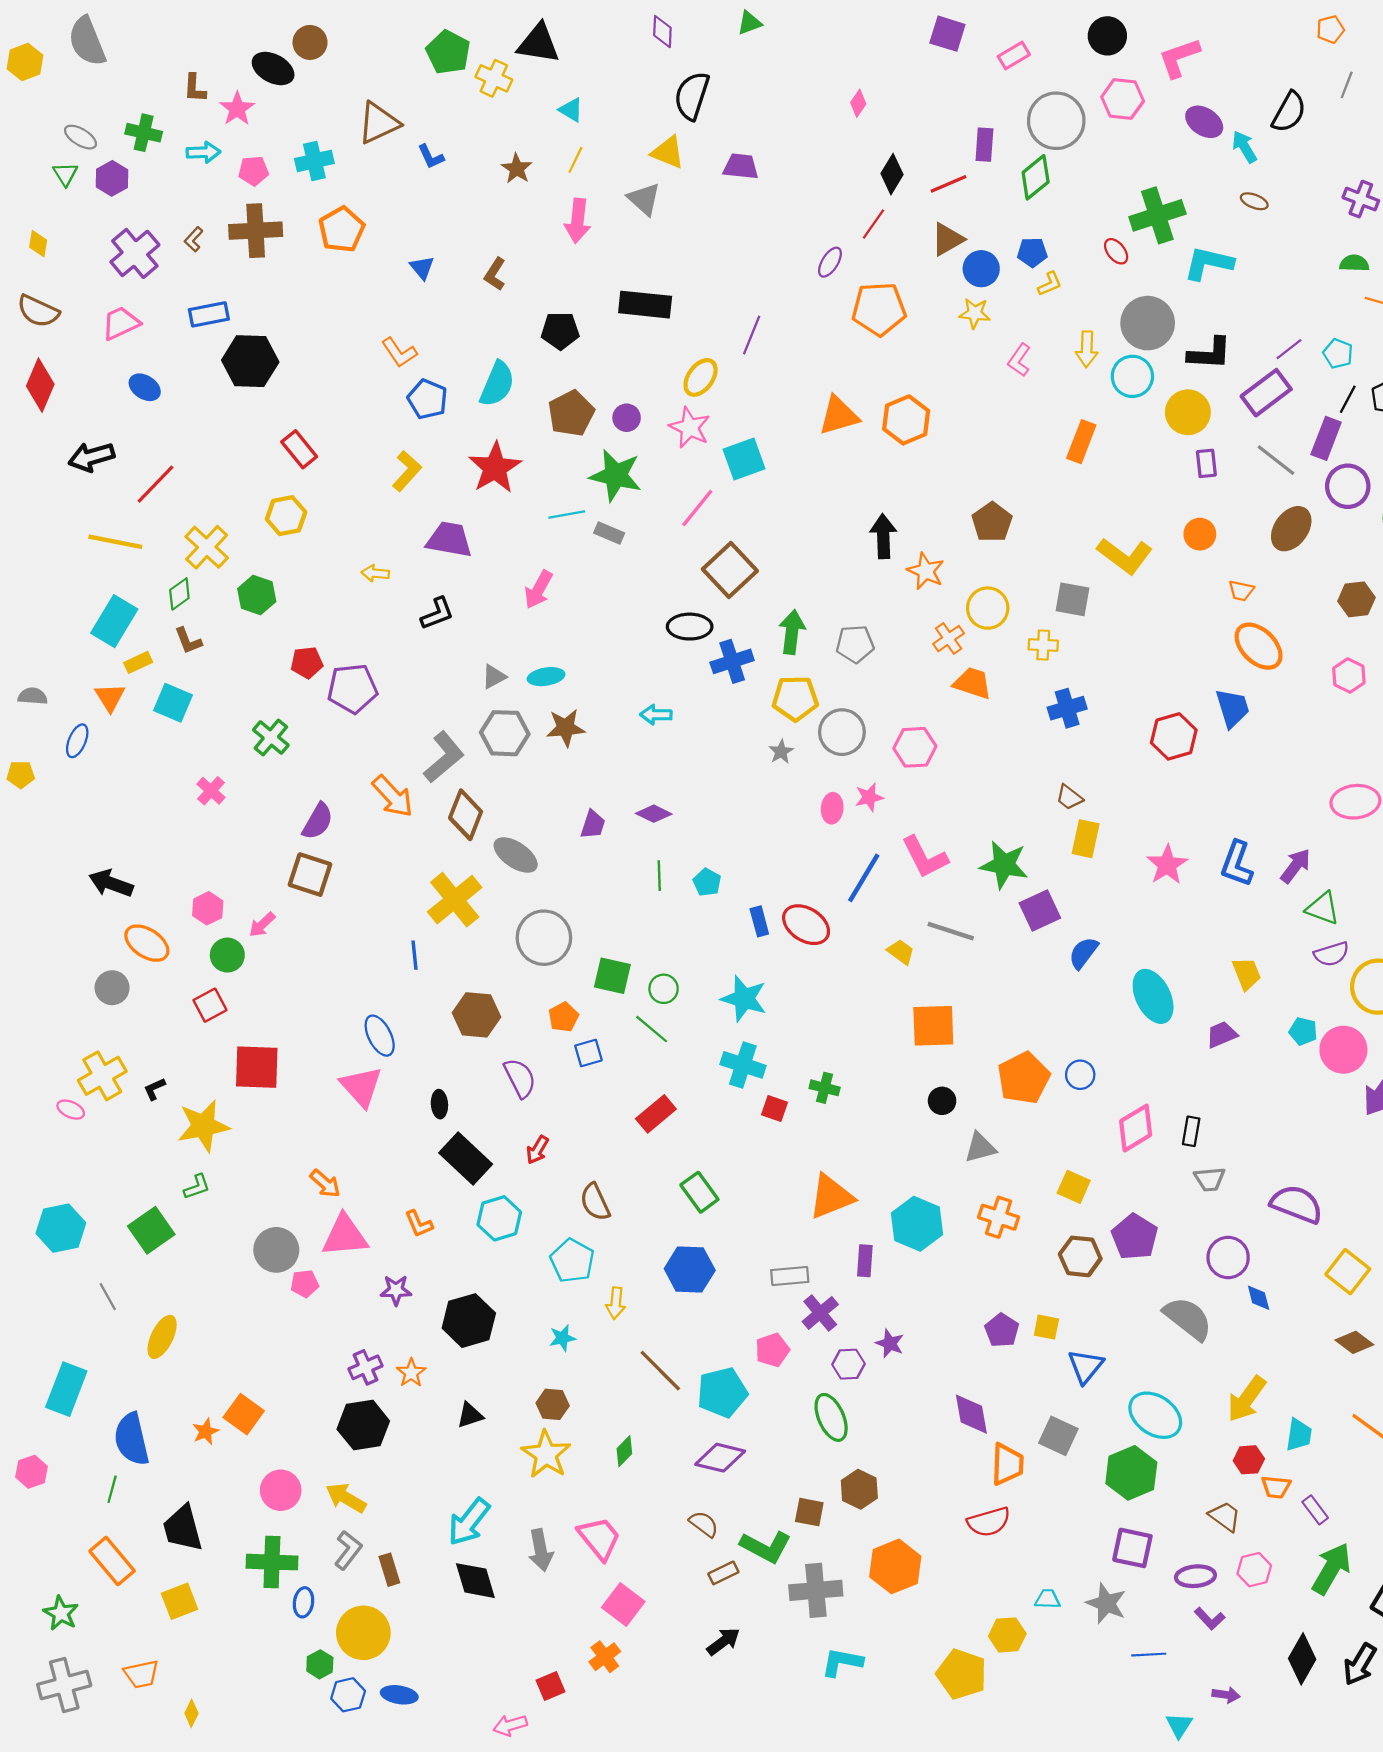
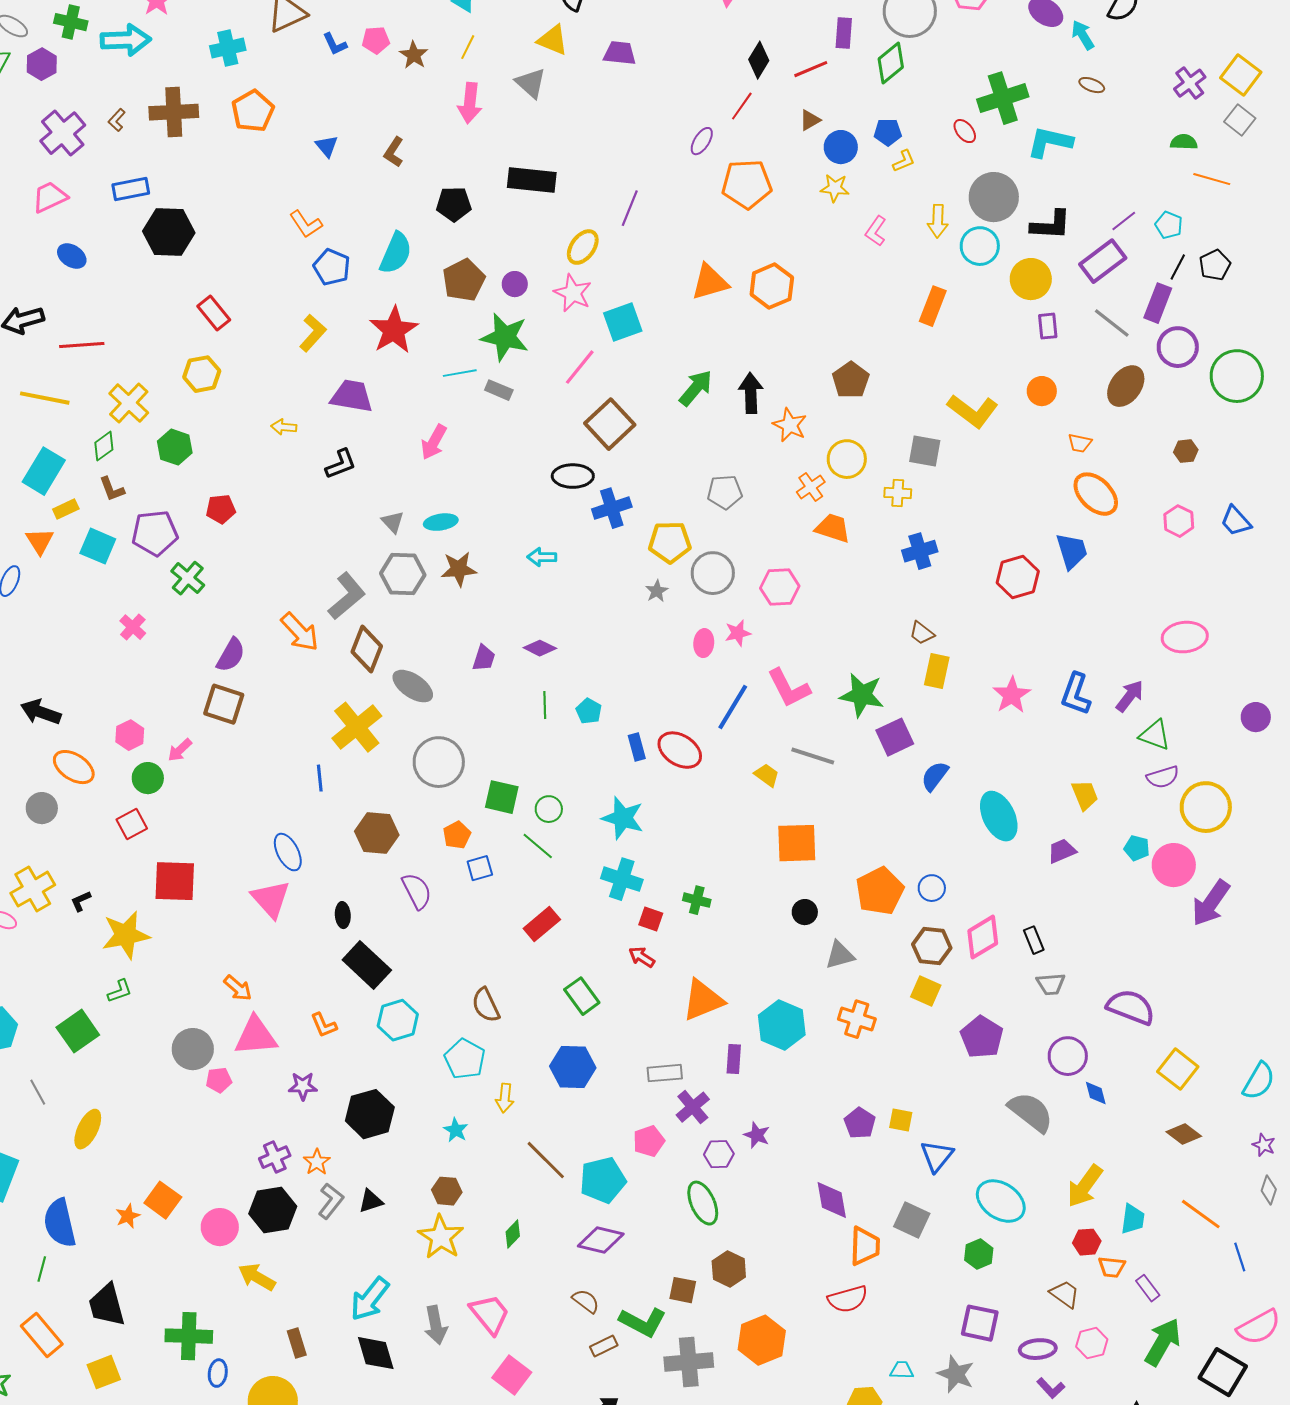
cyan arrow: (203, 152) -> (126, 40), size x1.6
pink pentagon: (253, 171) -> (376, 40), moved
purple cross: (1361, 199) -> (1190, 83), turned 32
brown triangle: (947, 239) -> (810, 120), size x0.7
red line: (156, 484) -> (82, 345), turned 42
brown hexagon: (1356, 599) -> (1186, 451), size x0.7
green arrow: (792, 632) -> (696, 388), moved, turned 33
gray triangle: (494, 677) -> (393, 522), turned -45
purple pentagon: (352, 689) -> (155, 533), moved
black rectangle: (1191, 1131) -> (1034, 940), turned -32
red arrow: (537, 1150) -> (642, 957), moved, turned 92
brown hexagon: (1080, 1256) -> (932, 946), moved
cyan star: (562, 1338) -> (456, 1130), turned -30
green hexagon: (1131, 1473) -> (979, 1254), size x0.6
pink circle: (281, 1490) -> (220, 1227), moved
gray L-shape: (348, 1550) -> (331, 1201), moved

